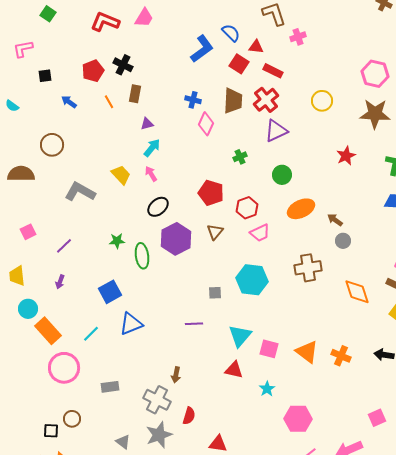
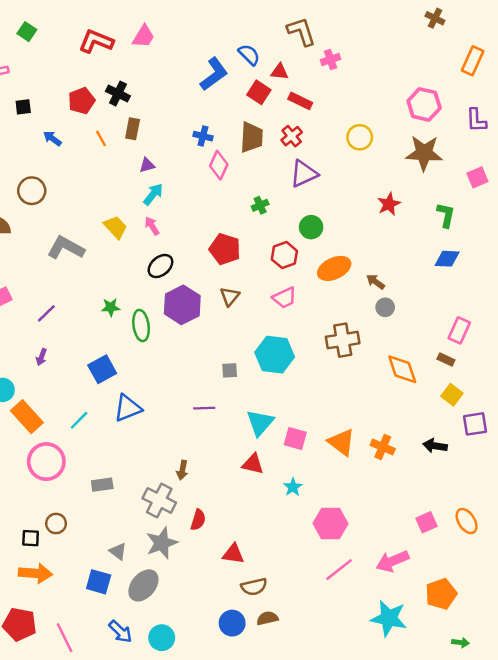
red cross: (266, 100) -> (292, 136), size x0.7
red hexagon: (247, 208) -> (284, 255), moved

